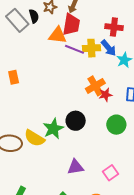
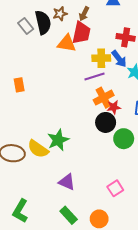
black semicircle: (34, 16) -> (43, 22), size x1.6
gray rectangle: (17, 20) -> (26, 26), size x0.7
purple line: (74, 49) -> (94, 76), moved, turned -42
black circle: (76, 121) -> (106, 122), moved
purple triangle: (75, 167) -> (67, 182), moved, turned 30

